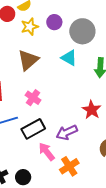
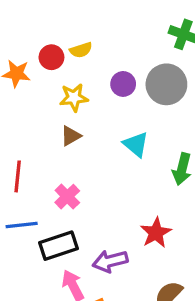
yellow star: (30, 27) -> (74, 98), moved
gray circle: (82, 31) -> (166, 84), moved
brown triangle: (28, 60) -> (71, 136), size x0.6

